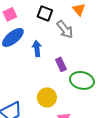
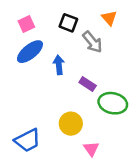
purple rectangle: (61, 64) -> (88, 84), turned -32

